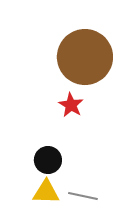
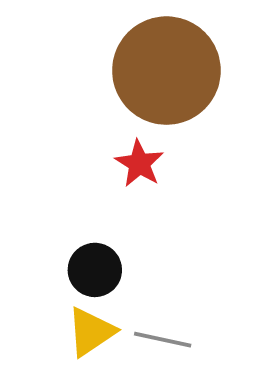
yellow triangle: (46, 192) -> (91, 332), turned -36

